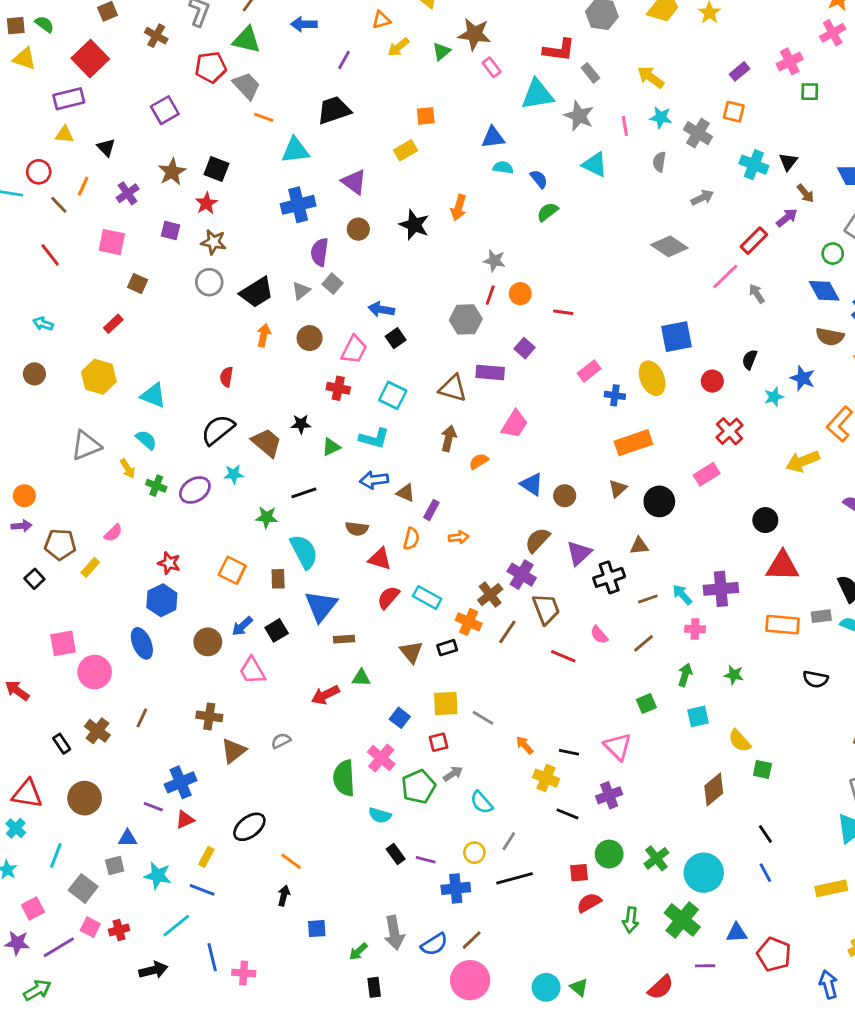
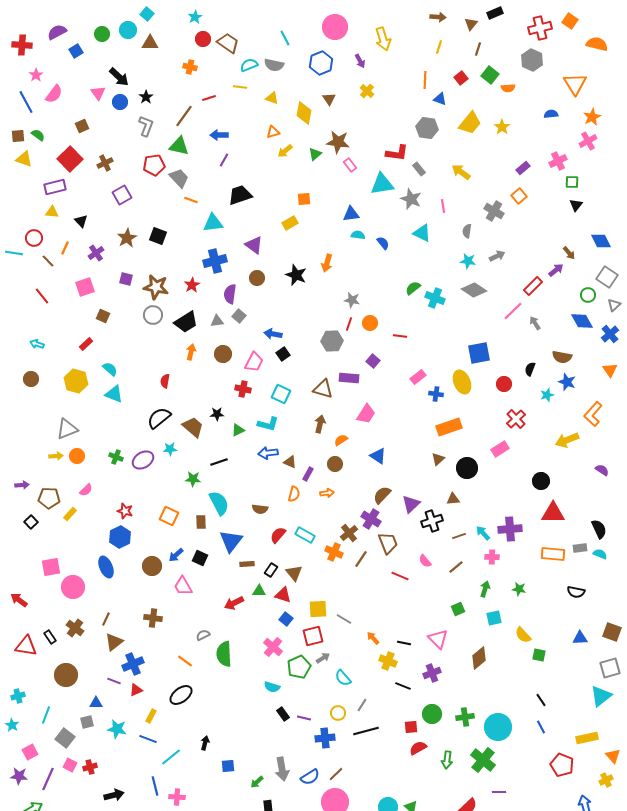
brown cross: (156, 36) -> (105, 163), moved, turned 35
purple line: (344, 60) -> (224, 160), moved
orange square: (734, 112) -> (519, 196), turned 35
cyan star: (661, 117) -> (468, 261), moved
black triangle: (788, 162) -> (576, 205), moved
cyan cross: (754, 165) -> (435, 298), moved
red star: (206, 203) -> (192, 285), moved
green semicircle: (547, 212) -> (413, 288), moved
pink square: (112, 242) -> (85, 287), turned -30
brown star: (214, 242) -> (156, 287), size x1.4
gray triangle: (301, 291) -> (217, 321), turned 32
brown semicircle: (830, 337) -> (562, 357), moved
cyan semicircle: (146, 440) -> (110, 369), moved
yellow arrow: (128, 468) -> (56, 456), moved, turned -64
orange circle: (24, 496) -> (77, 456), moved
brown circle: (565, 496) -> (335, 464), moved
brown semicircle: (357, 529) -> (260, 509), moved
red triangle: (380, 559) -> (283, 595), moved
black square: (277, 630) -> (200, 558), turned -35
black rectangle: (447, 648) -> (271, 570), moved, turned -40
red square: (439, 742) -> (313, 636), size x1.5
brown triangle: (234, 751) -> (114, 642), moved
green semicircle: (344, 778) -> (224, 654), moved
brown diamond: (714, 790) -> (479, 658), moved
red triangle: (27, 794) -> (26, 646), moved
cyan cross: (16, 828) -> (18, 696), turned 32
green cross: (656, 858) -> (465, 717), turned 30
orange line: (291, 861) -> (185, 661), moved
cyan line: (176, 926) -> (171, 757), moved
blue triangle: (737, 933) -> (580, 638), moved
purple line: (59, 947) -> (48, 779), turned -35
red pentagon: (774, 954) -> (562, 765), moved

